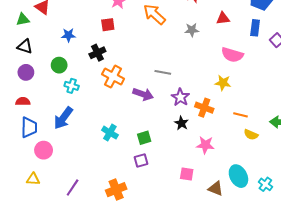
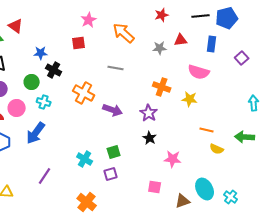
red triangle: (223, 18) -> (181, 40), moved
blue rectangle: (255, 28) -> (212, 44), moved
black cross: (97, 53) -> (54, 70), moved, turned -35
gray line: (163, 72) -> (116, 68), moved
orange cross: (204, 108) -> (162, 87), moved
cyan cross: (110, 133) -> (85, 159), moved
pink circle: (44, 150) -> (17, 108), moved
purple line: (73, 187) -> (45, 176), moved
brown triangle: (216, 189) -> (183, 201), turned -42
orange cross: (116, 190) -> (87, 202), turned -30

